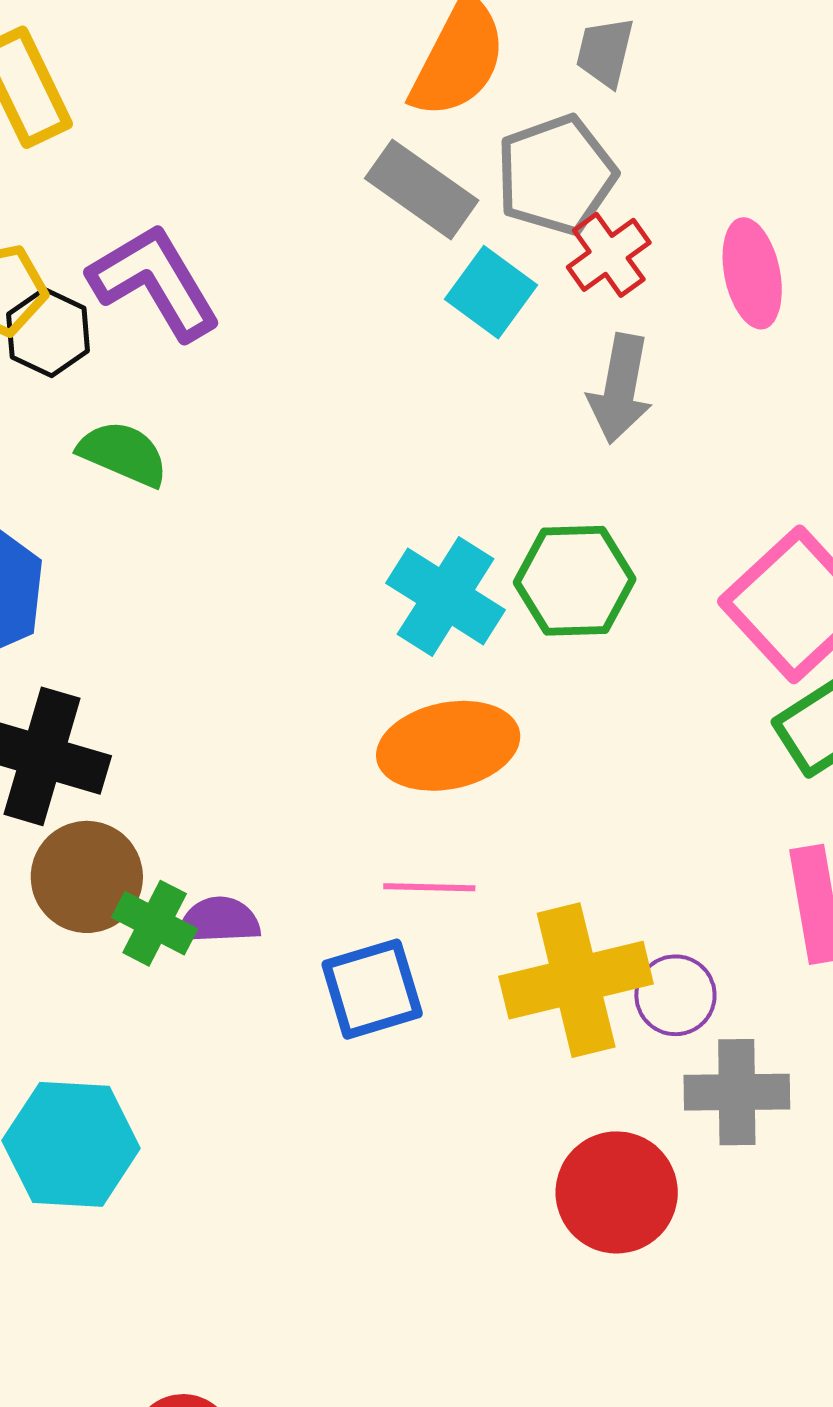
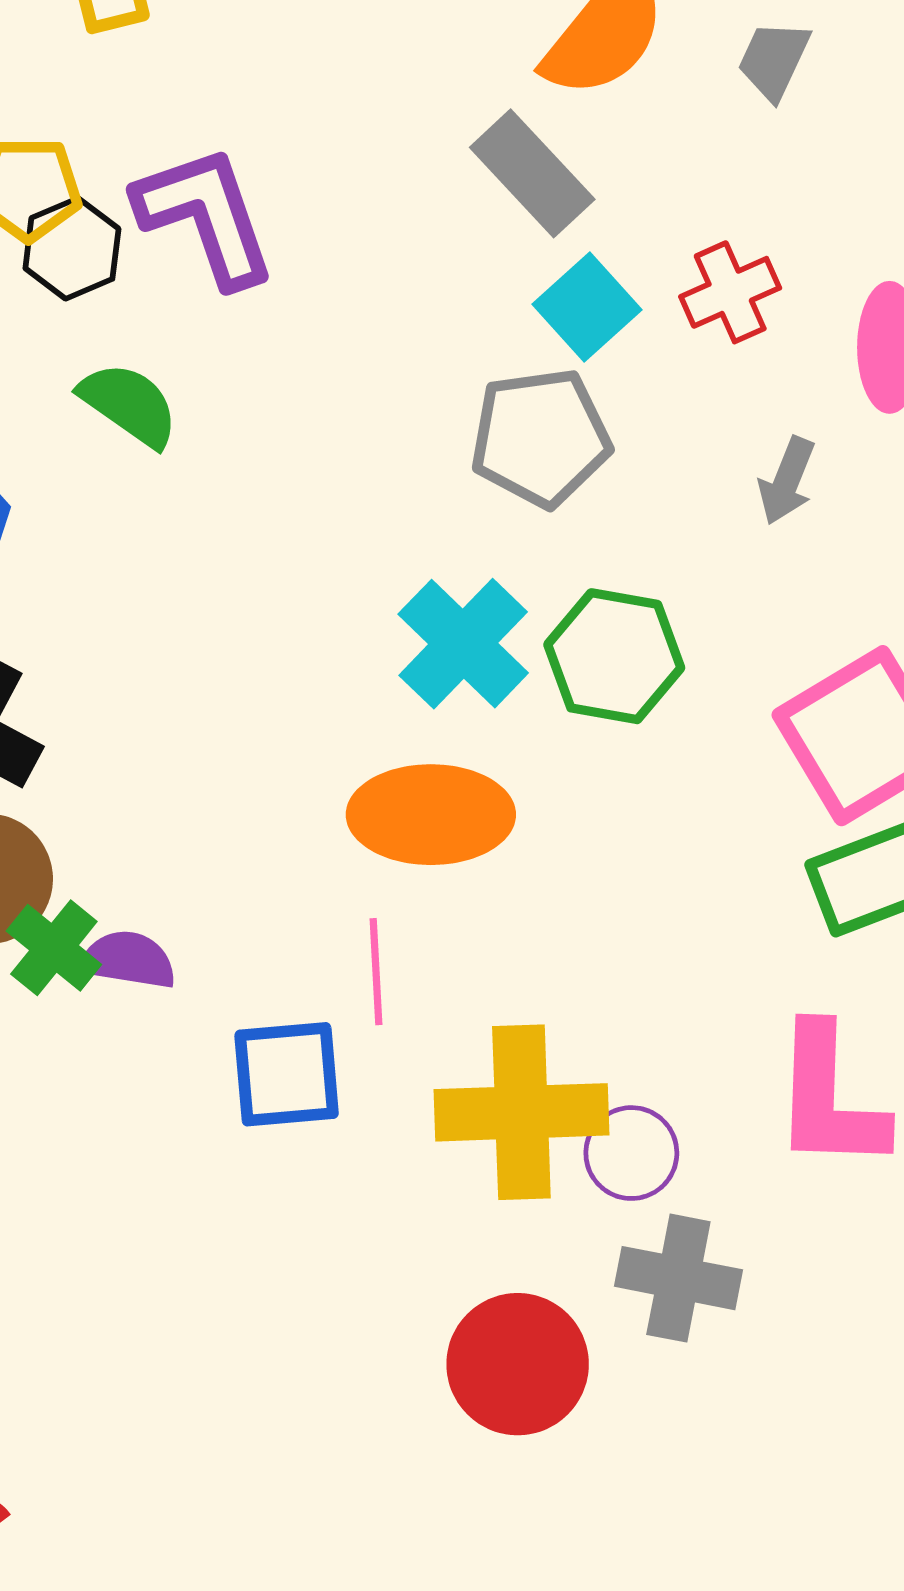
gray pentagon: (556, 175) -> (540, 438), moved
gray arrow: (620, 389) -> (787, 481), moved, size x0.7
pink line: (429, 887) -> (376, 972), turned 74

